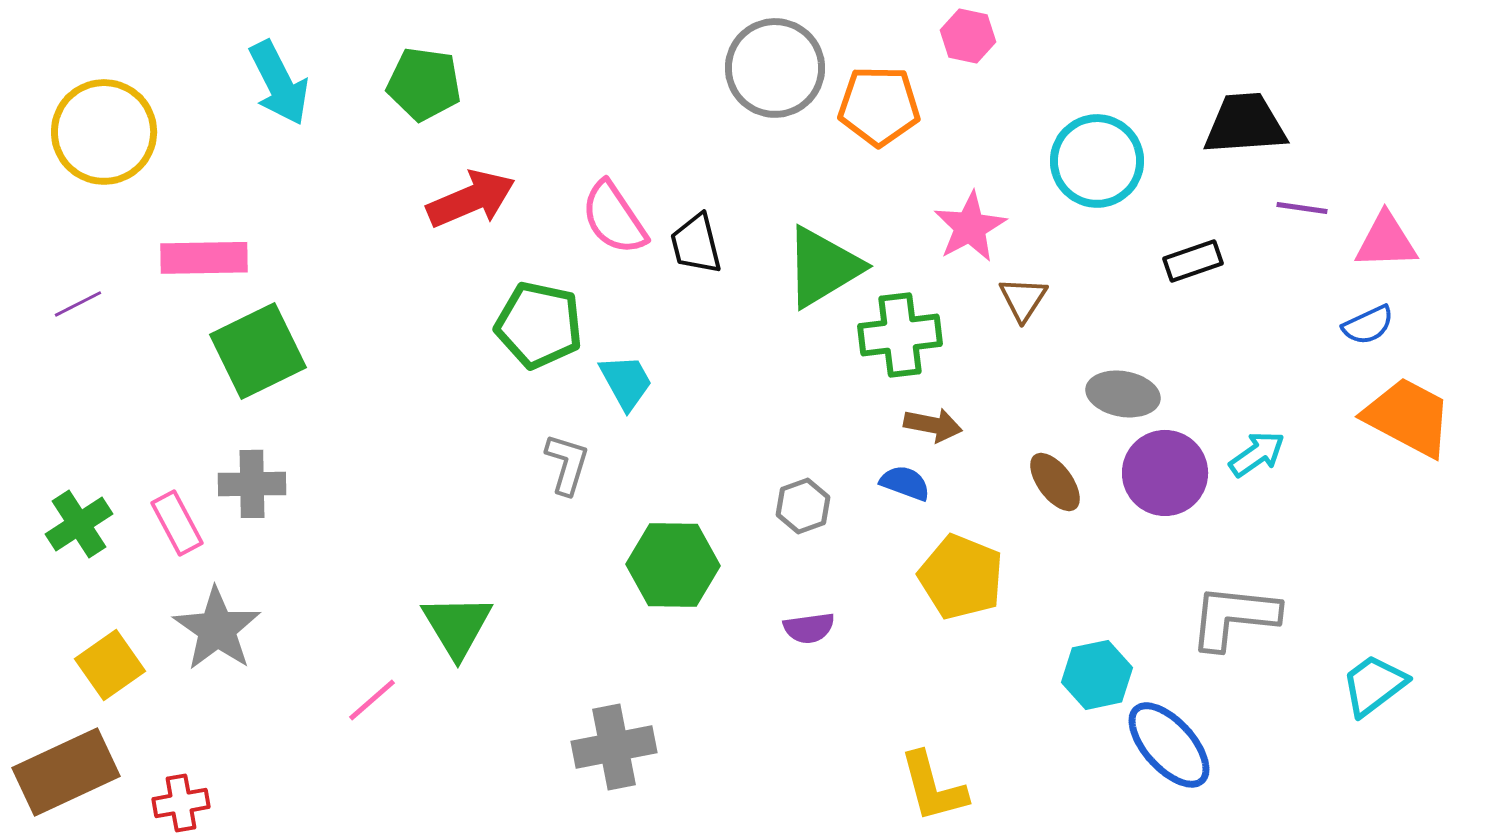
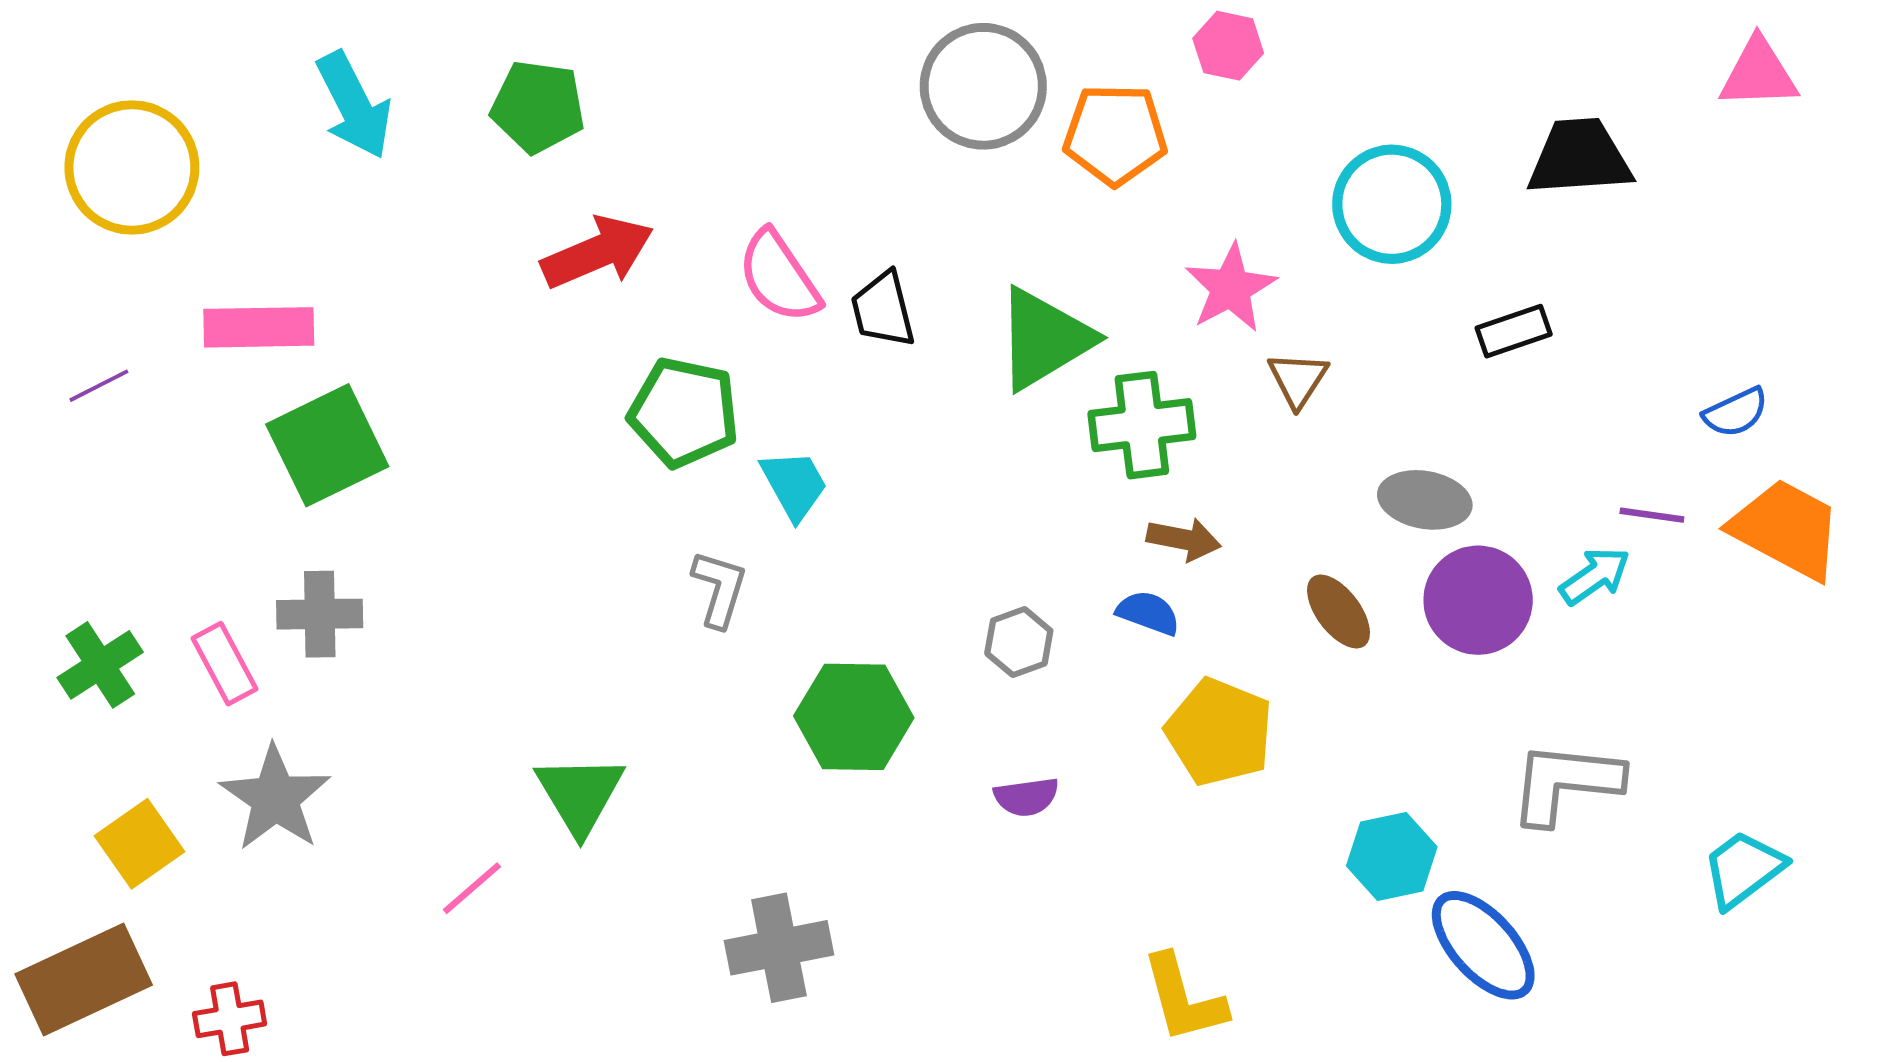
purple line: (1302, 208) -> (1652, 515), moved
pink triangle: (1386, 241) -> (1758, 74), moved

